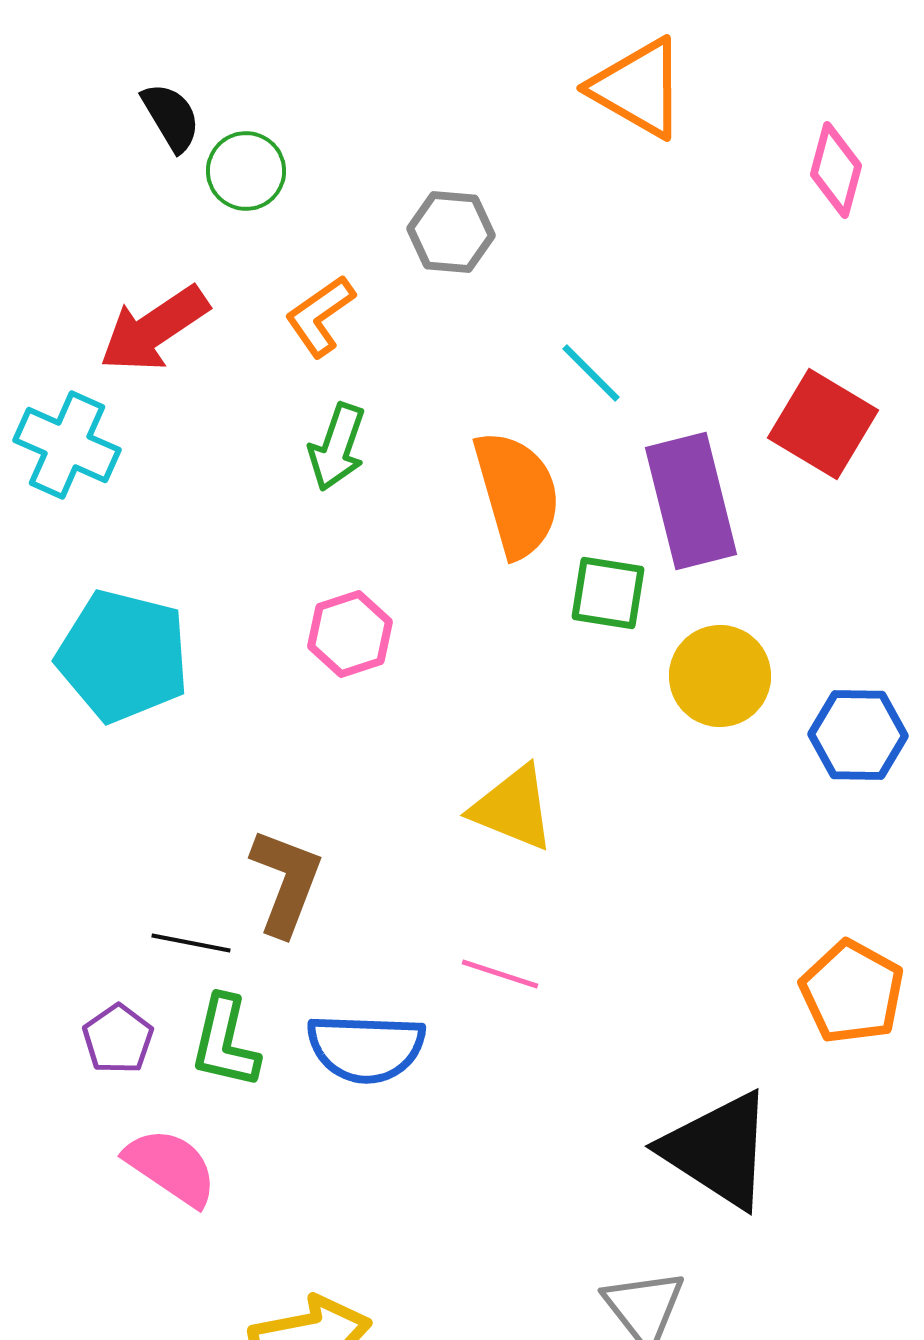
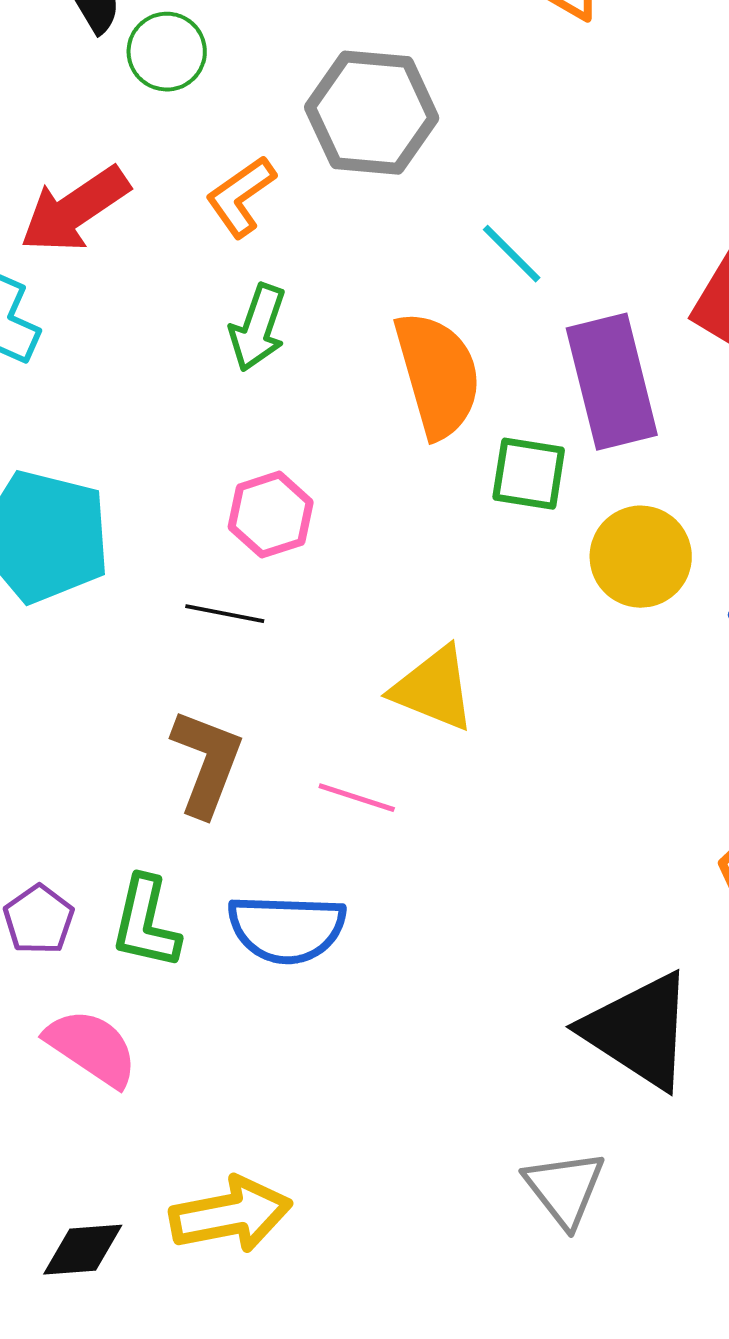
gray hexagon: (451, 232) -> (372, 113), size x1.5
black line: (191, 943) -> (225, 614), moved
pink line: (500, 974) -> (357, 798), moved

